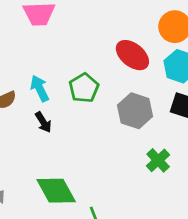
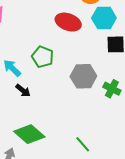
gray hexagon: (135, 111) -> (83, 76), moved
green diamond: (56, 191) -> (29, 134), moved

